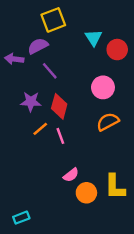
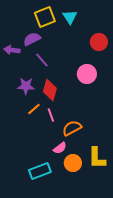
cyan triangle: (94, 38) -> (70, 17), moved
orange semicircle: (108, 122) -> (72, 128), moved
cyan rectangle: (21, 218) -> (40, 171), moved, size x1.5

